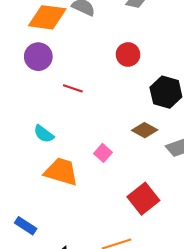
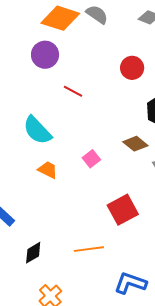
cyan semicircle: (44, 134) -> (37, 130), size x1.5
orange trapezoid: (61, 172) -> (48, 170), size x0.6

